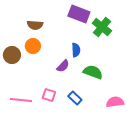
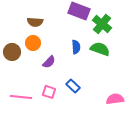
purple semicircle: (63, 66) -> (49, 62), moved
green semicircle: (93, 72) -> (100, 49), moved
blue rectangle: (75, 98) -> (73, 86), moved

